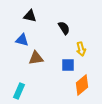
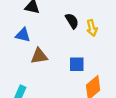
yellow arrow: (81, 49) -> (92, 28), moved

